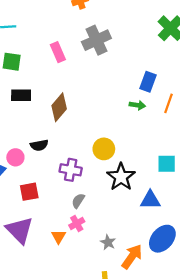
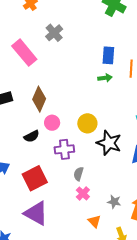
gray cross: (96, 40) -> (54, 33), size x0.7
pink rectangle: (58, 52) -> (24, 53), size x1.5
pink circle: (15, 157) -> (52, 123), moved
red square: (29, 192) -> (35, 178), size x1.4
orange triangle: (59, 237) -> (94, 221), moved

